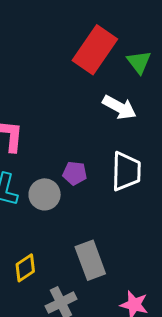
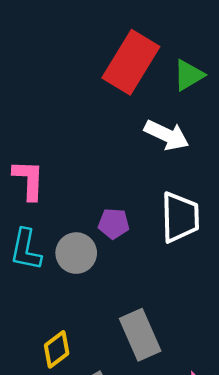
green triangle: (139, 62) -> (189, 75), turned 40

